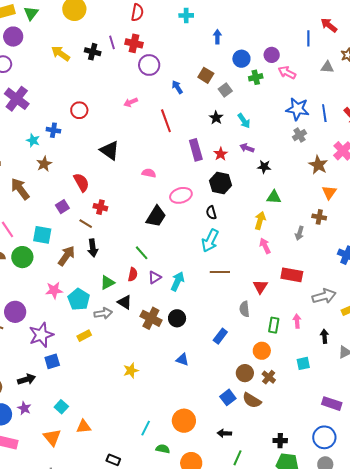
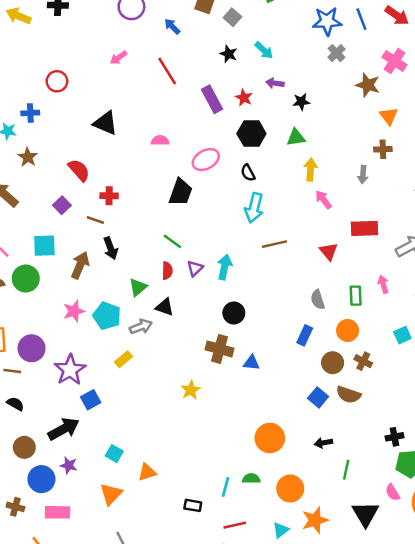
green triangle: (274, 197) -> (296, 137), moved
gray semicircle: (244, 309) -> (318, 300), moved
brown cross: (151, 318) -> (220, 349), moved
blue rectangle: (220, 336) -> (305, 335), moved
black arrow: (26, 379) -> (64, 429), size x1.4
cyan line: (146, 428) -> (226, 487), moved
orange triangle: (52, 437) -> (111, 494), turned 36

